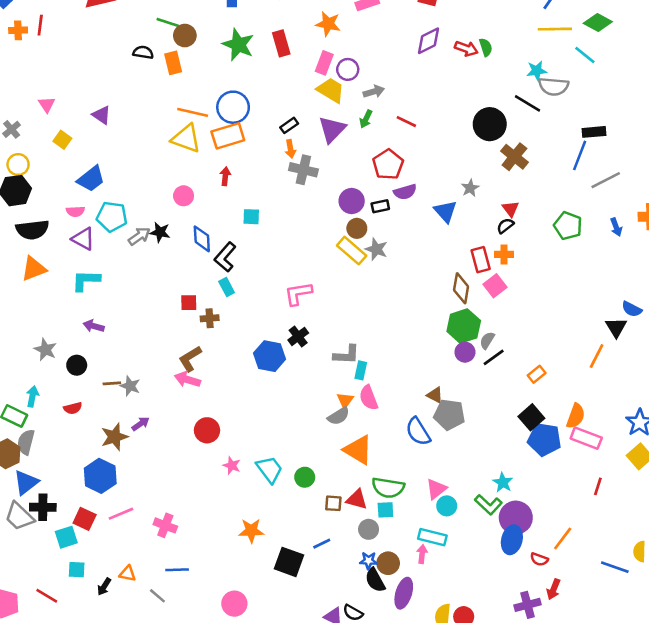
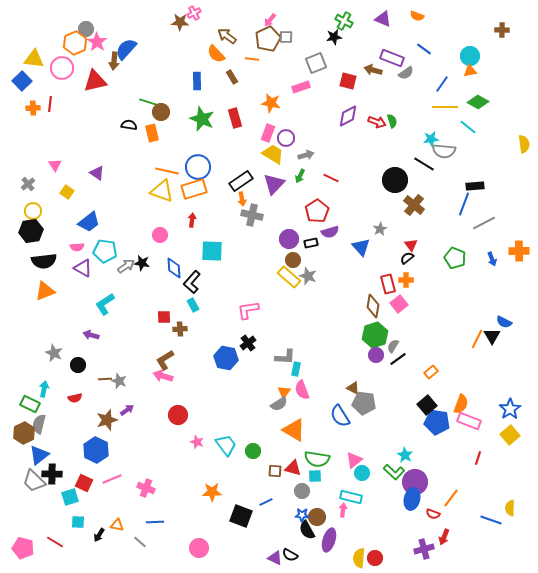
black rectangle: (289, 125) -> (241, 181), size x1.6
cyan square: (251, 217) -> (212, 251), size x1.6
cyan L-shape: (86, 280) -> (105, 304), moved, turned -35
orange line: (597, 356) -> (477, 339), moved

